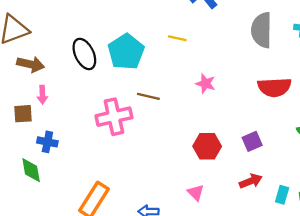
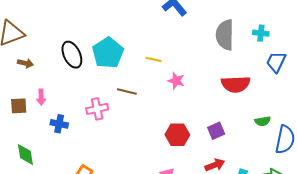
yellow line: (177, 38) -> (154, 59), moved
brown arrow: (31, 64) -> (25, 63), size x0.7
pink arrow: (42, 95) -> (41, 97), moved
pink cross: (114, 117) -> (97, 109), size x0.7
blue cross: (47, 142) -> (59, 124), moved

